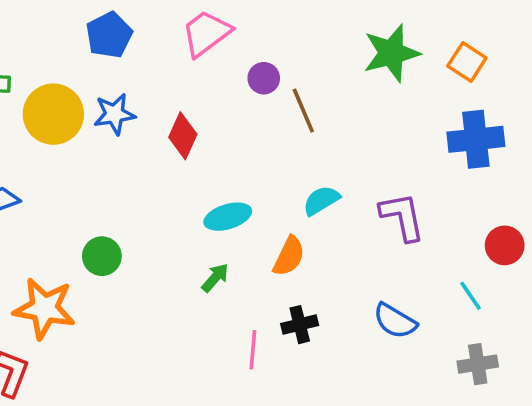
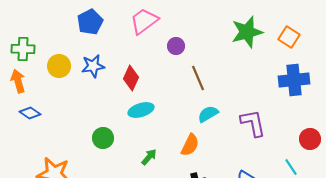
brown line: (303, 111) -> (198, 78), moved
yellow circle: (53, 114) -> (59, 66), size x0.7
cyan ellipse: (228, 217) -> (141, 110), moved
green circle: (102, 256) -> (103, 138), moved

